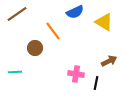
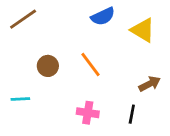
orange line: (53, 31) -> (91, 65), moved
pink cross: (76, 74) -> (88, 113), moved

